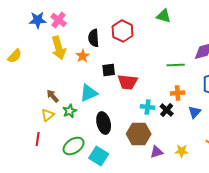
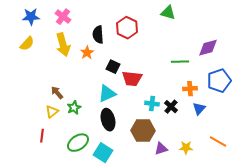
blue star: (38, 20) -> (31, 17), moved
yellow semicircle: (15, 56) -> (27, 44), moved
black square: (109, 70) -> (113, 67), turned 32
cyan triangle: (89, 93) -> (107, 94), moved
orange cross: (178, 93) -> (190, 89), moved

